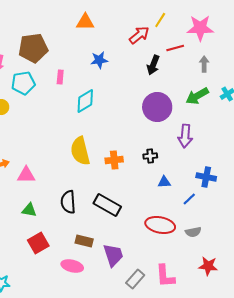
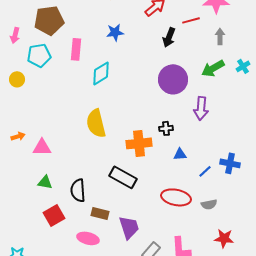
pink rectangle: (60, 77) -> (76, 49), size x1.5
orange cross: (114, 160) -> (139, 143), moved, size x1.4
blue cross: (206, 177) -> (230, 163), moved
black semicircle: (68, 202) -> (78, 190), moved

